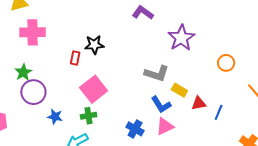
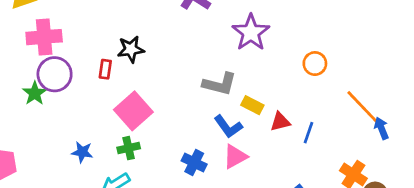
purple circle: (33, 92) -> (55, 74), moved

